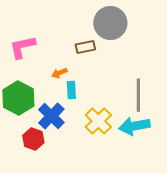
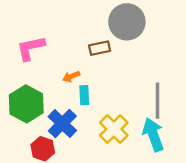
cyan arrow: (134, 126) -> (153, 135), turned 80

